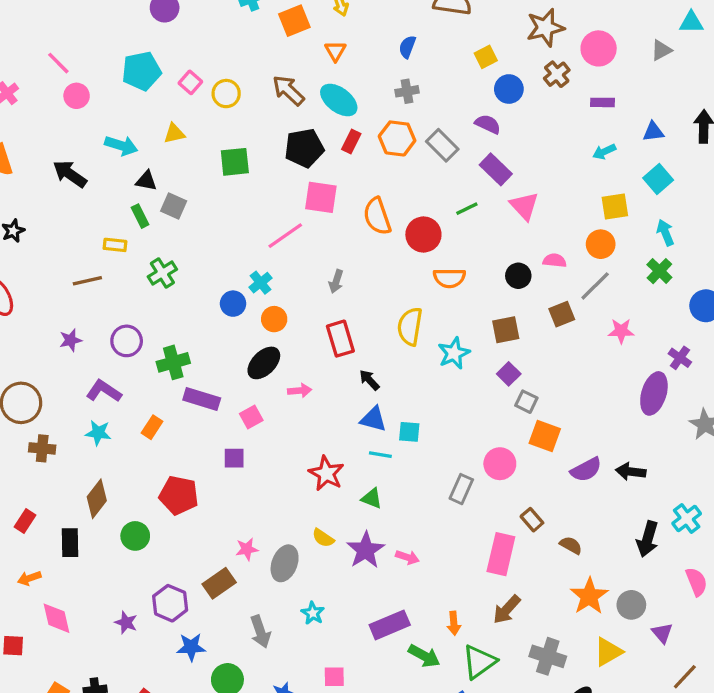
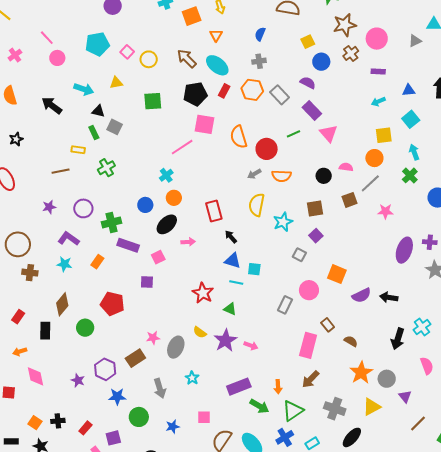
gray arrow: (336, 281) -> (254, 174), moved, turned 40
blue circle: (233, 304) -> (145, 205), moved
purple cross: (680, 358) -> (430, 242), moved, turned -32
gray square: (526, 402) -> (299, 255), moved

